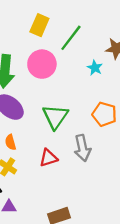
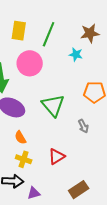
gray arrow: (82, 148) -> (83, 126), size x0.6
red triangle: (48, 158) -> (57, 156), moved

